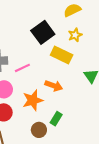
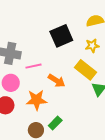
yellow rectangle: (62, 55) -> (86, 70), moved
orange arrow: (54, 86) -> (57, 81), moved

